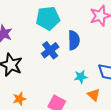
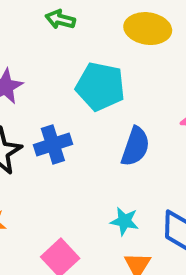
blue cross: (50, 50) -> (53, 145), moved

